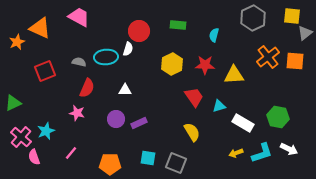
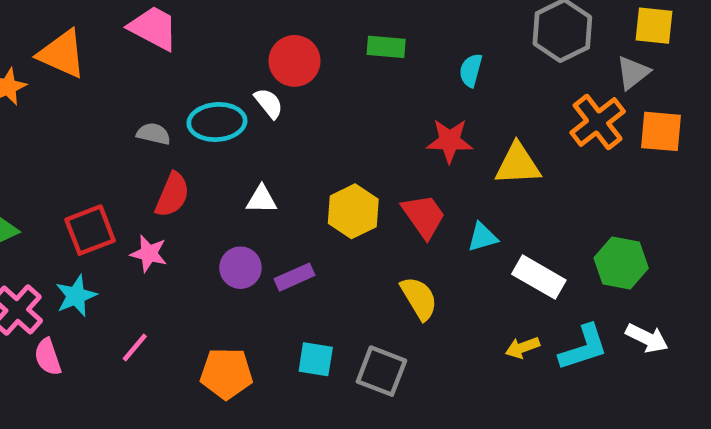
gray triangle: (305, 33) -> (633, 73), moved
white semicircle: (128, 49) -> (269, 103), turned -56
yellow hexagon: (172, 64) -> (353, 211), moved
red square: (45, 71) -> (90, 230), moved

